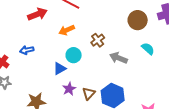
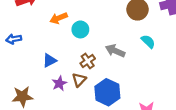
brown cross: (98, 40) -> (88, 61), moved
cyan circle: (74, 55) -> (80, 29), moved
brown triangle: (89, 93) -> (79, 80), moved

